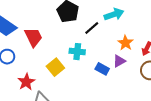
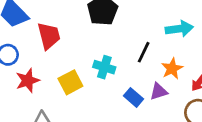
cyan arrow: (114, 14) -> (179, 29), moved
black line: (92, 28) -> (144, 52), moved, turned -35
red star: (26, 82) -> (28, 81), moved

